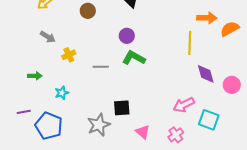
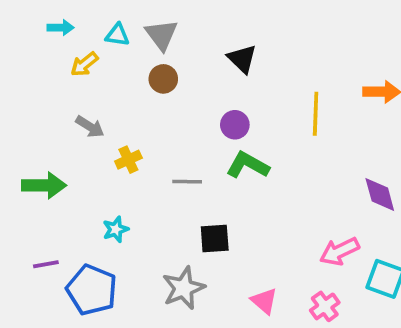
yellow line: (190, 43) -> (316, 114), moved
green arrow: (35, 76) -> (44, 185), moved, size x1.6
black square: (122, 108) -> (215, 239), moved

